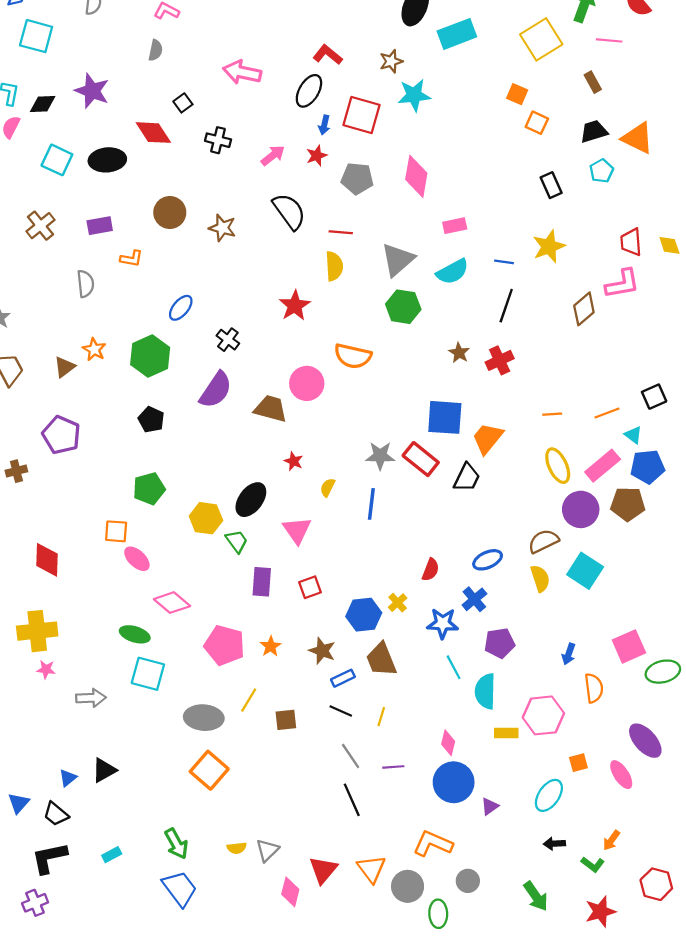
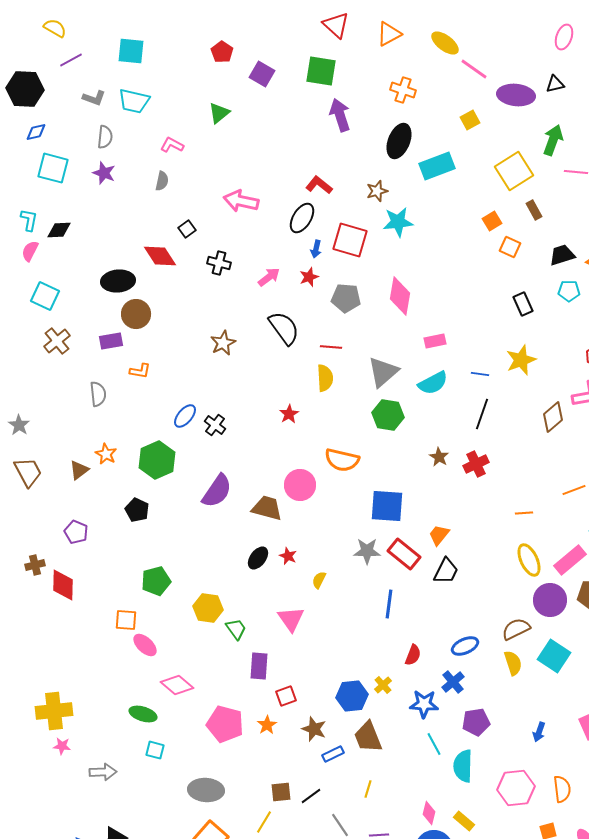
brown rectangle: (593, 82) -> (534, 210), moved
purple star: (92, 91) -> (104, 173), moved, size x0.7
orange square: (517, 94) -> (492, 221), turned 36
cyan square: (57, 160) -> (45, 296), moved
cyan pentagon: (601, 171) -> (569, 291), turned 30
brown circle: (170, 212) -> (136, 314), moved
brown star: (222, 228) -> (223, 343), turned 30
red star: (295, 306) -> (289, 414), size x0.7
black cross: (228, 340) -> (215, 425), moved
orange line: (607, 413) -> (574, 490), moved
blue square: (445, 417) -> (387, 506), moved
black pentagon: (151, 420) -> (137, 510), moved
purple pentagon: (61, 435) -> (76, 532), size x0.7
orange trapezoid: (488, 438) -> (439, 535), moved, size x0.7
black ellipse: (251, 500) -> (258, 558), moved, size x0.7
blue line: (371, 504) -> (389, 604), moved
red diamond: (47, 560) -> (63, 585), moved
red square: (310, 587) -> (286, 696), moved
cyan square: (148, 674) -> (155, 750), size x0.6
orange semicircle: (594, 688) -> (562, 789), moved
yellow line: (249, 700) -> (264, 822), moved
black line: (341, 711) -> (311, 796), moved, turned -60
yellow rectangle: (506, 733) -> (464, 821), moved, turned 40

